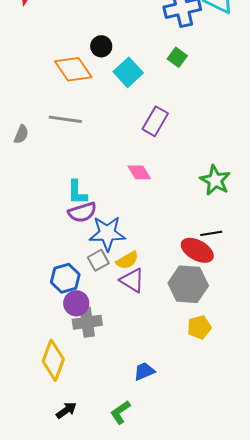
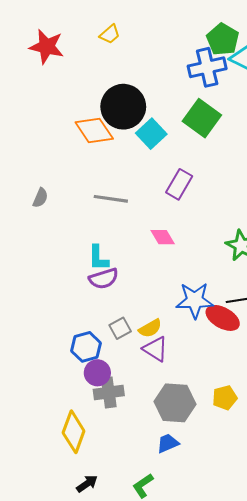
black circle: (101, 46) -> (123, 107), size x2.0
green square: (177, 57) -> (202, 118), size x1.8
gray line: (65, 119) -> (111, 199), moved
blue star: (107, 233) -> (195, 300), moved
gray hexagon: (188, 284) -> (175, 403), moved

